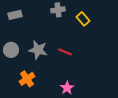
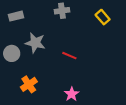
yellow rectangle: (83, 19) -> (103, 17), moved
gray star: (38, 50) -> (35, 43), moved

